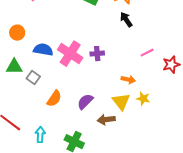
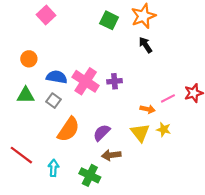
pink line: (147, 53) -> (168, 98), moved
gray square: (33, 78) -> (53, 101), moved
orange semicircle: (54, 99) -> (68, 129), size x1.4
brown arrow: (106, 120) -> (111, 155), moved

